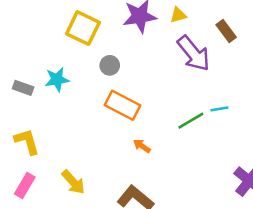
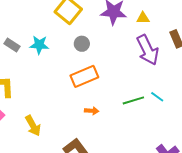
orange rectangle: (123, 105) -> (84, 76), turned -64
cyan line: (219, 109) -> (157, 97), turned 32
orange arrow: (142, 146) -> (92, 111), turned 136

